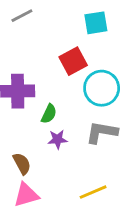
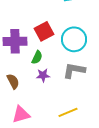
red square: (73, 61) -> (44, 31), moved
brown semicircle: (22, 164) -> (13, 81), moved

